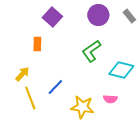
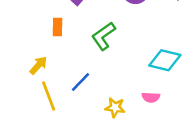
green L-shape: (91, 51) -> (104, 36), moved
yellow star: (82, 107) -> (115, 107), size x0.7

